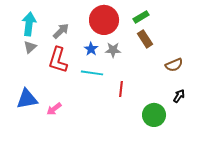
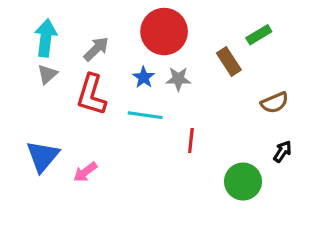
green rectangle: (141, 17) -> (259, 35), moved
blue triangle: (27, 99) -> (43, 156), turned -40

